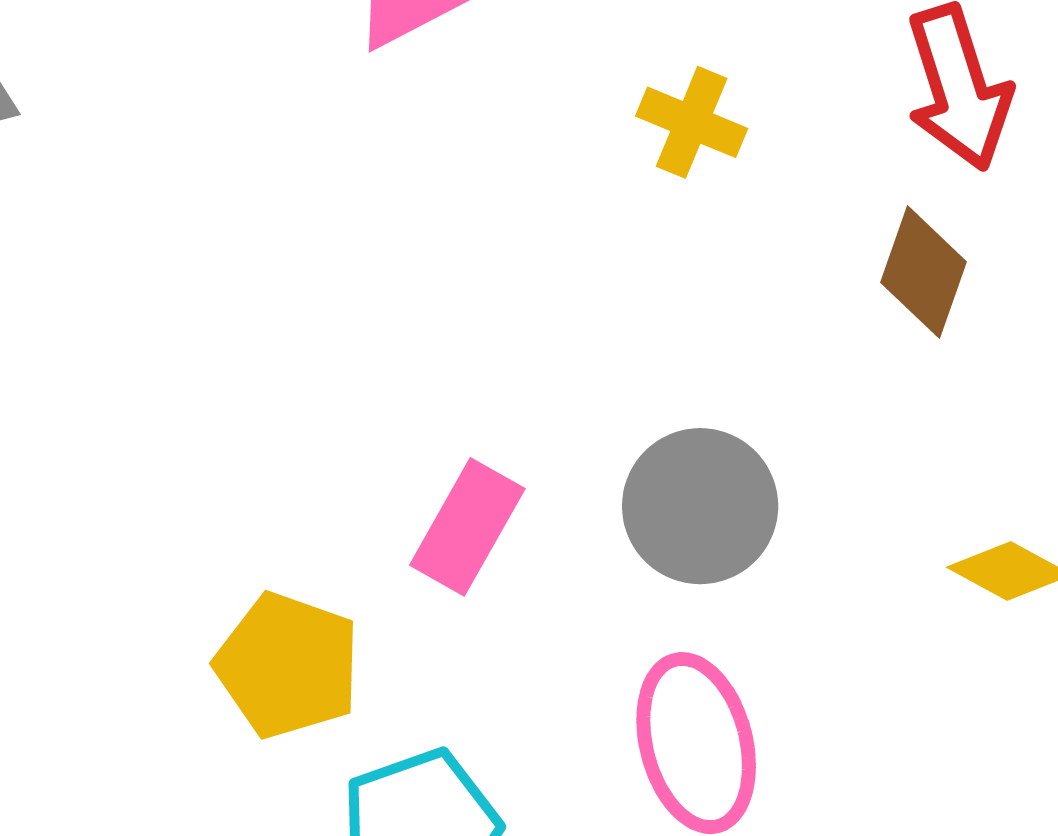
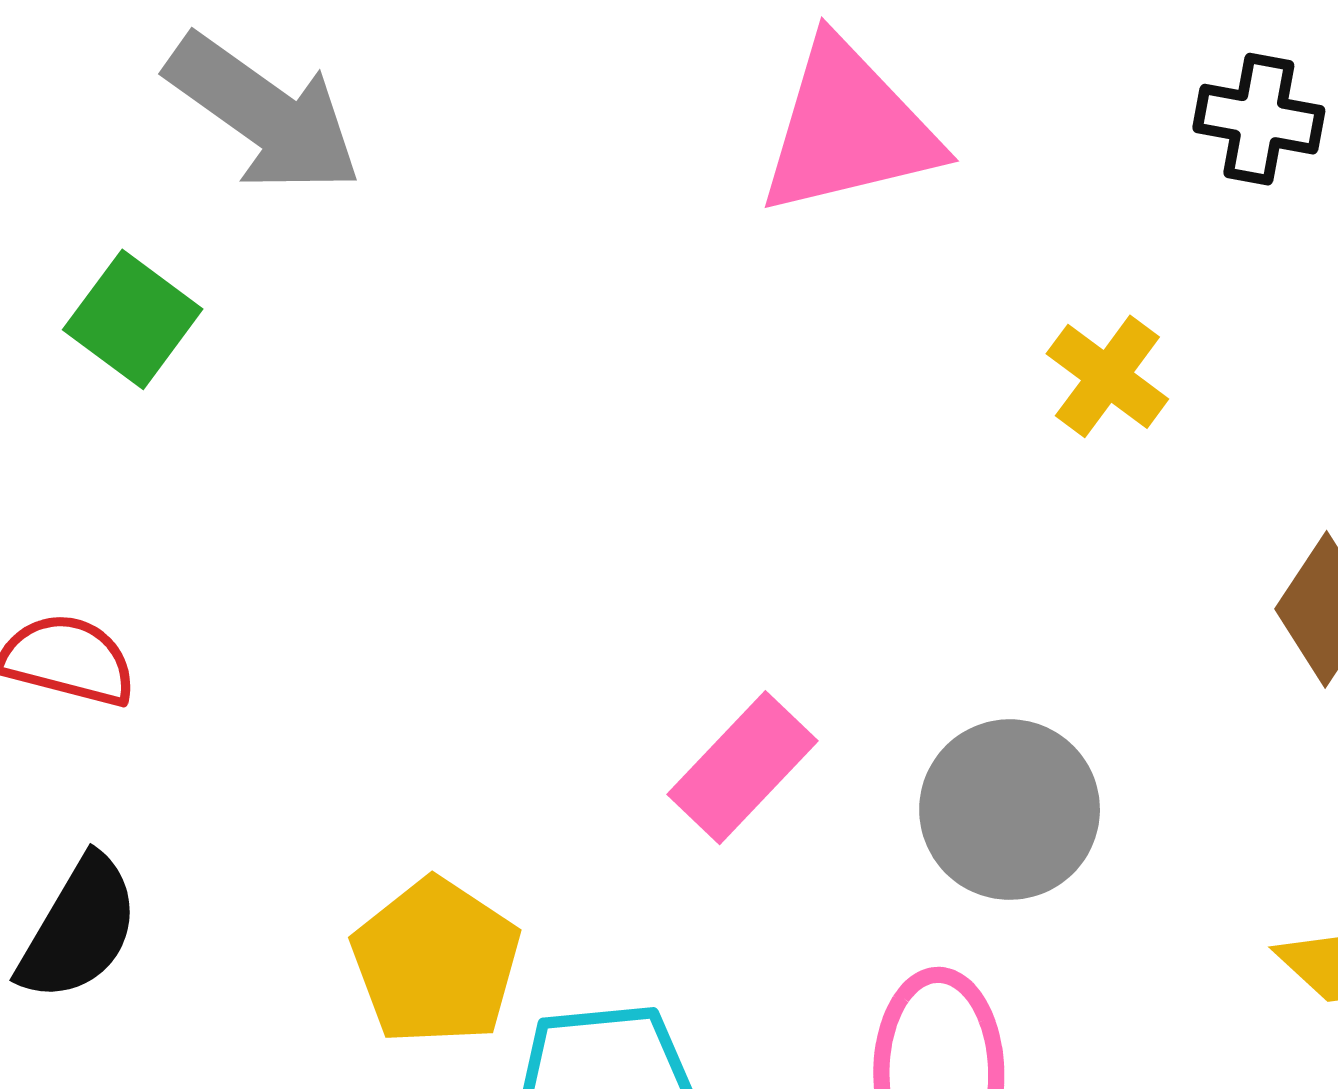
yellow pentagon: (288, 665) -> (436, 962), moved

